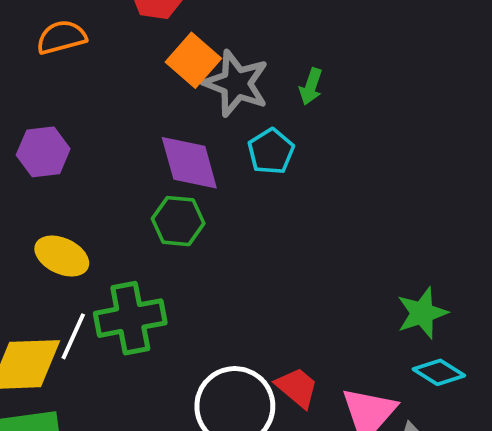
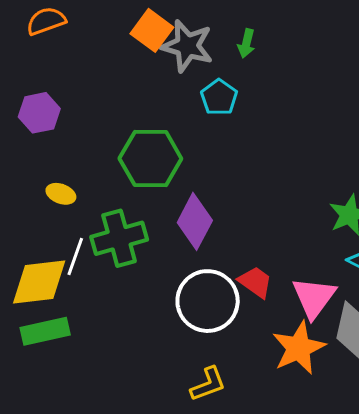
purple diamond: (189, 163) -> (195, 221), moved, turned 48
green hexagon: (178, 221) -> (150, 159), size x1.5
yellow ellipse: (62, 256) -> (61, 194), size x0.7

